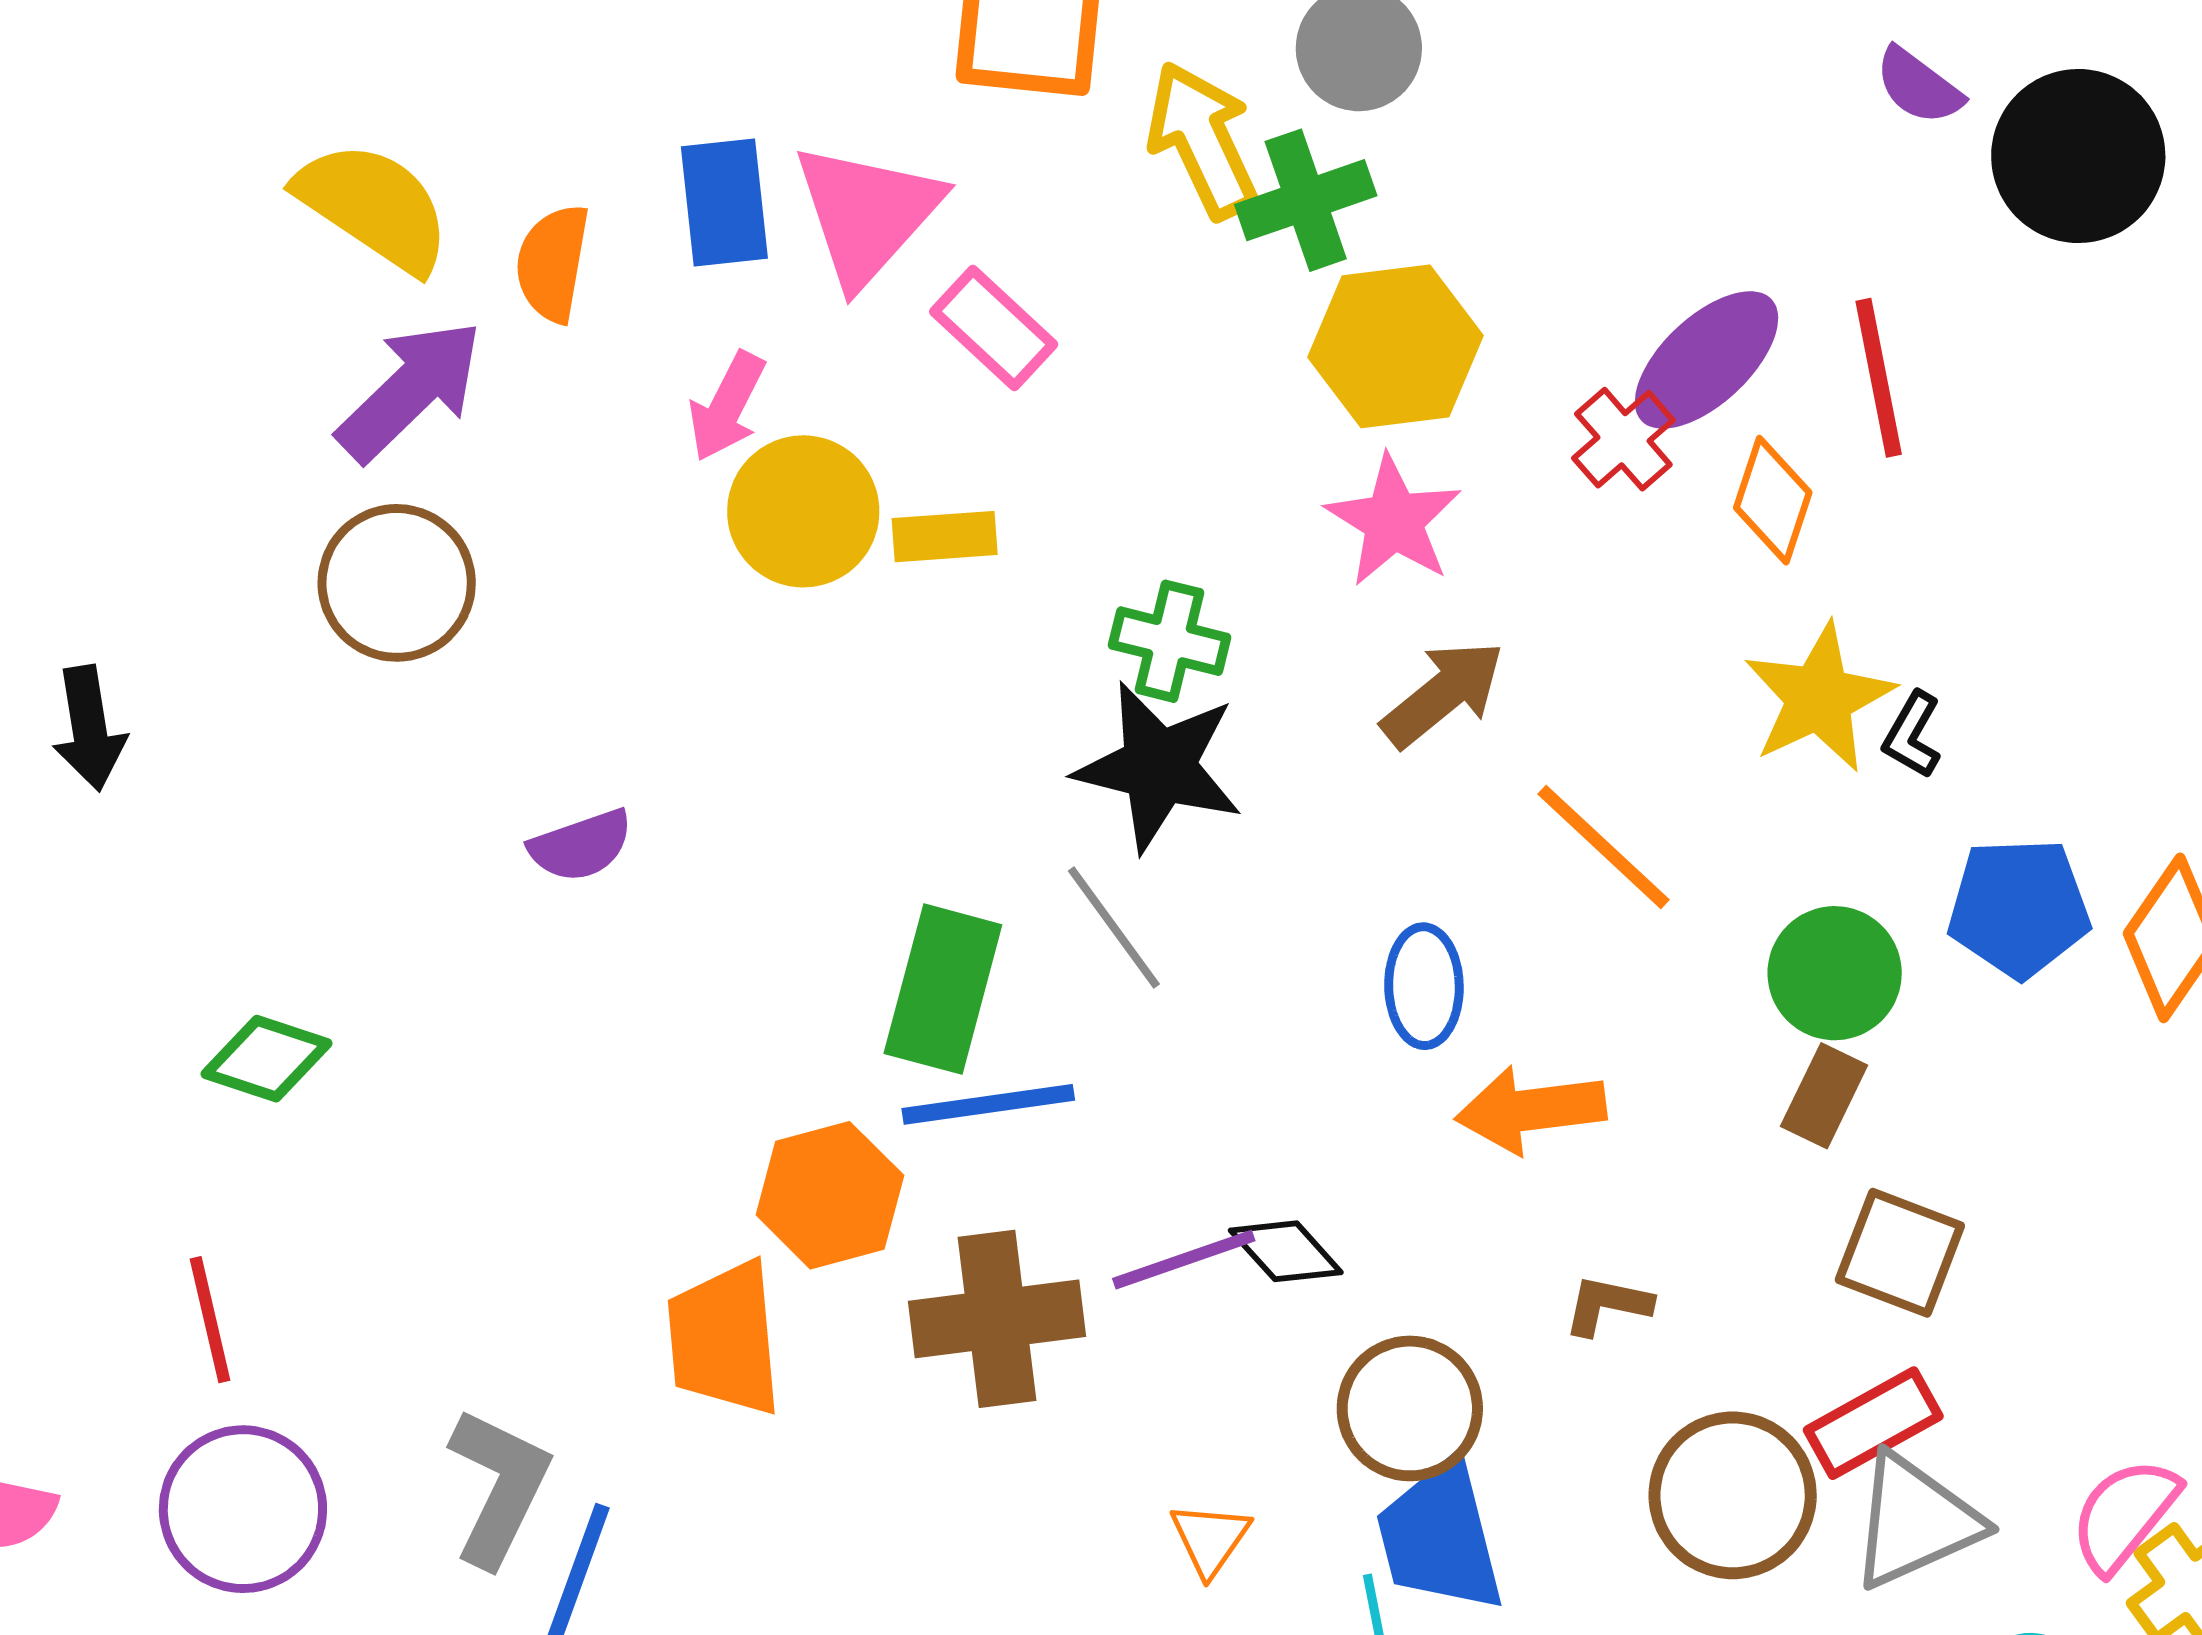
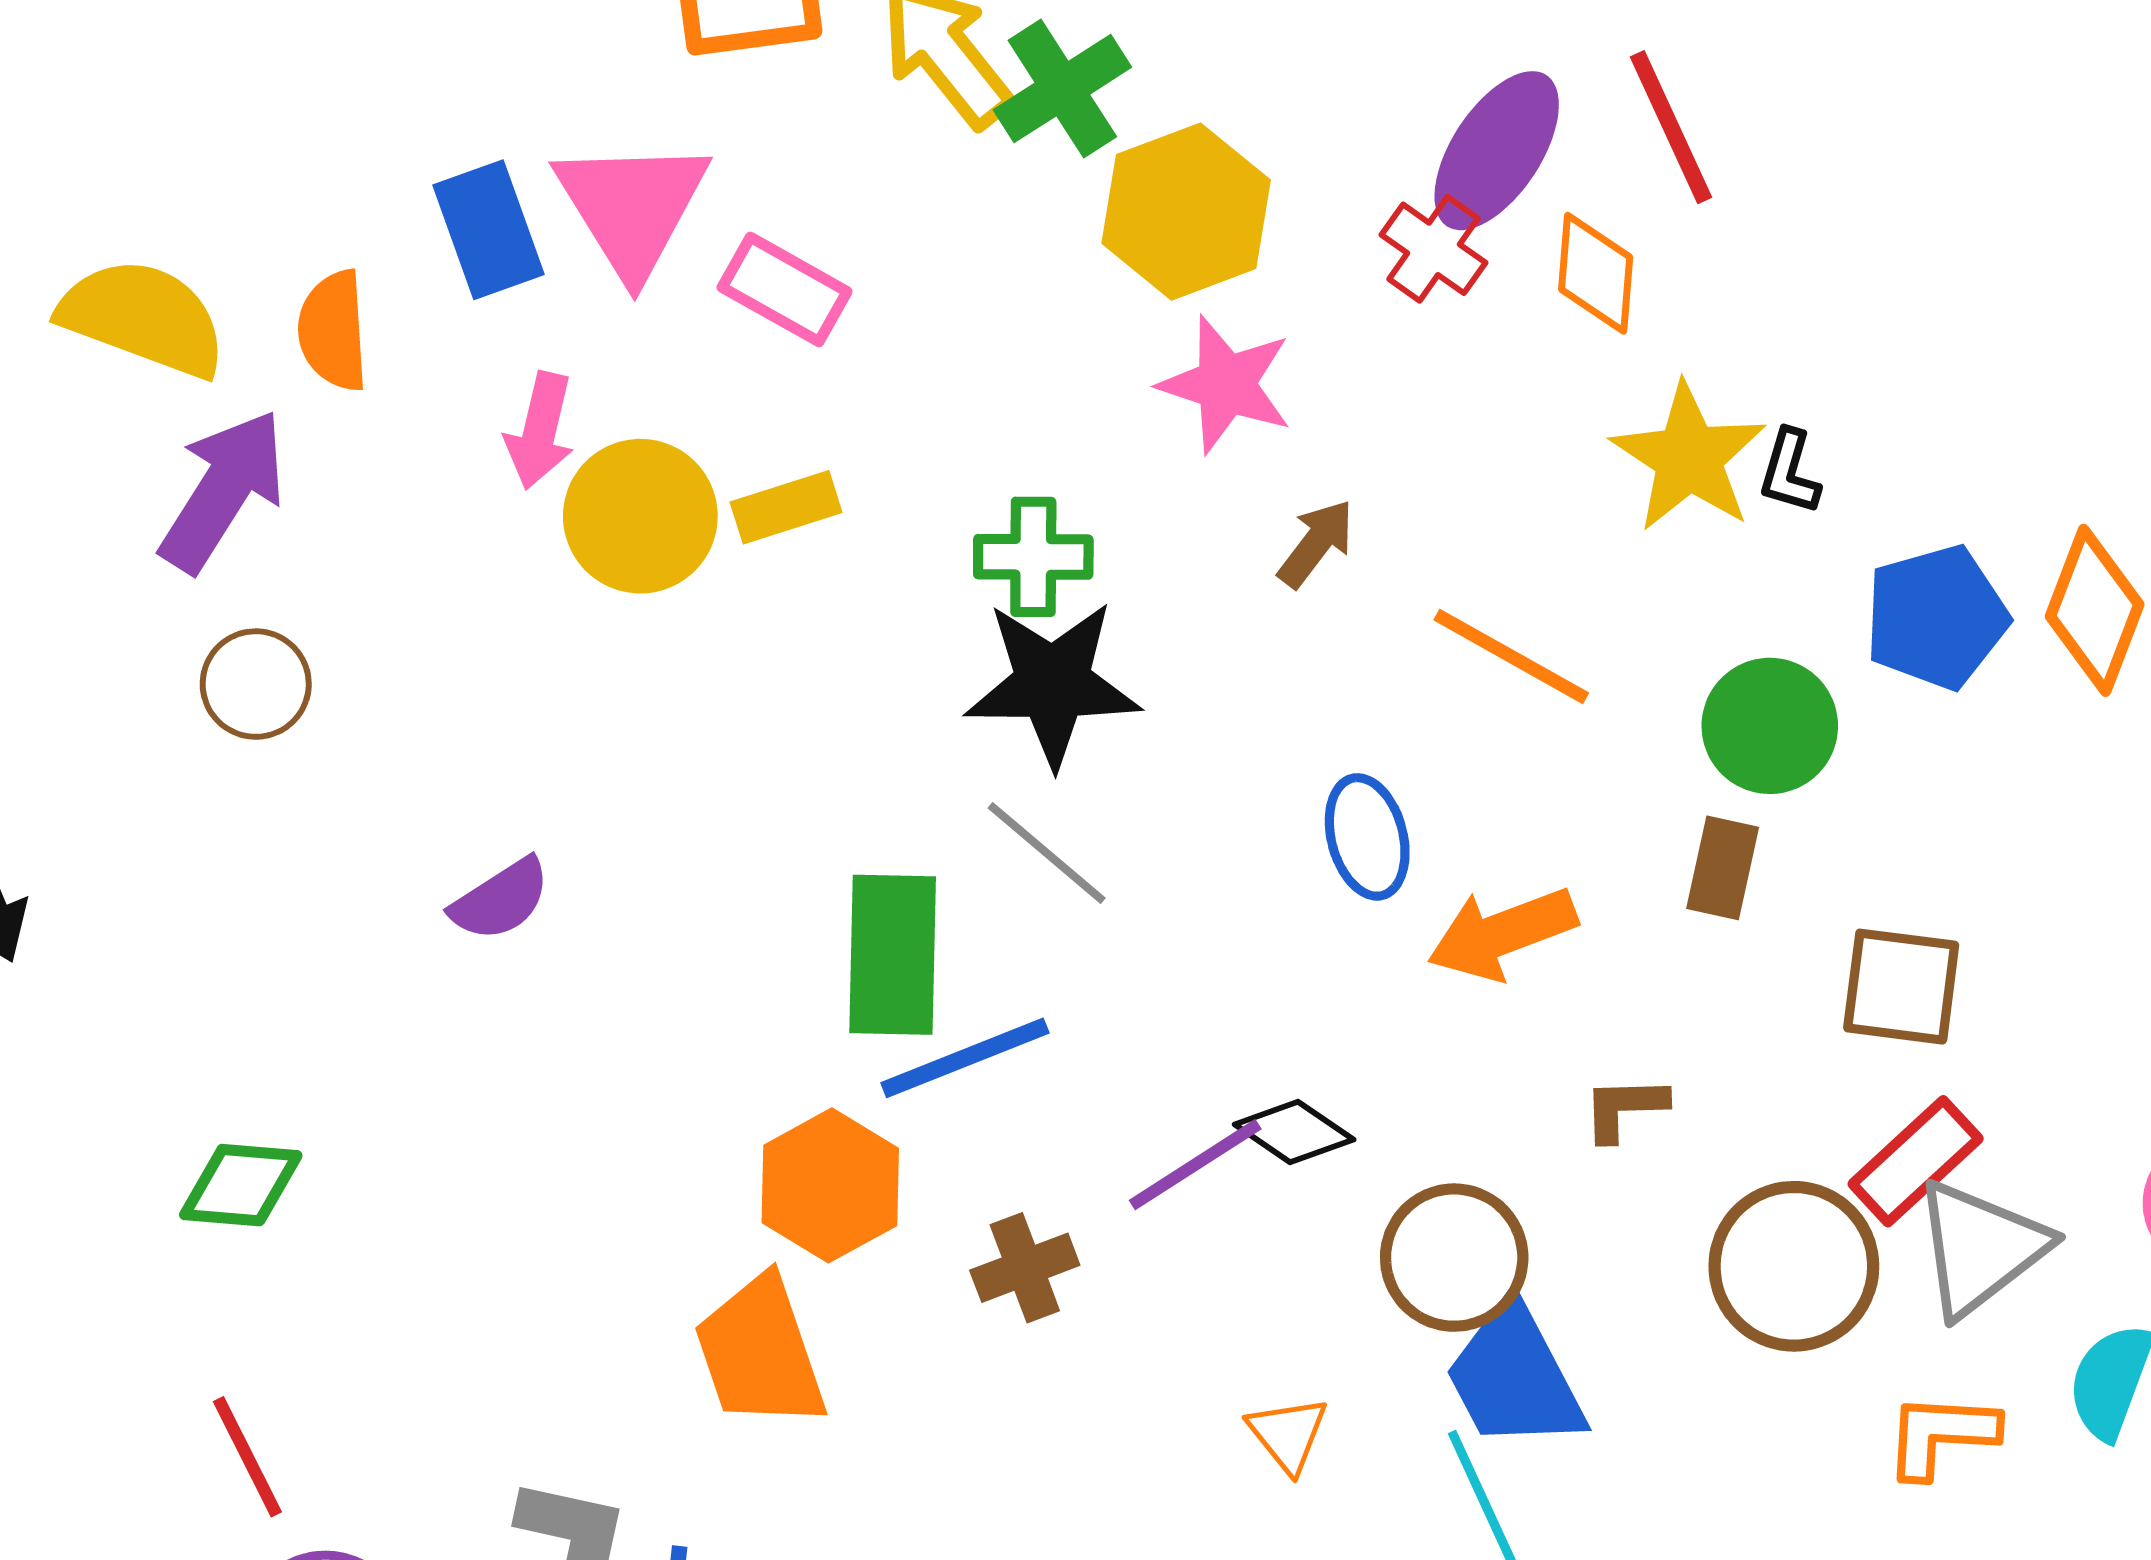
brown circle: (397, 583) -> (256, 684), size x0.7
brown arrow: (1443, 694) -> (1316, 543), size x0.7
brown rectangle: (1824, 1096) -> (1723, 868), moved
brown cross: (997, 1319) -> (1025, 1268), size x0.6

